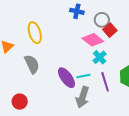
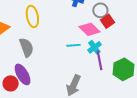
cyan line: (83, 76) -> (73, 45), moved
purple ellipse: (66, 78) -> (23, 74), moved
purple line: (105, 82) -> (99, 60), moved

